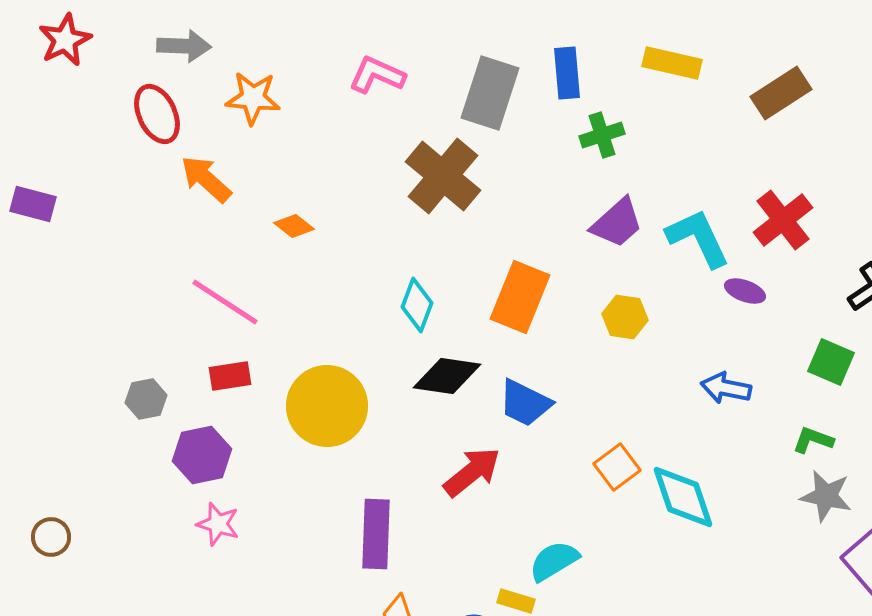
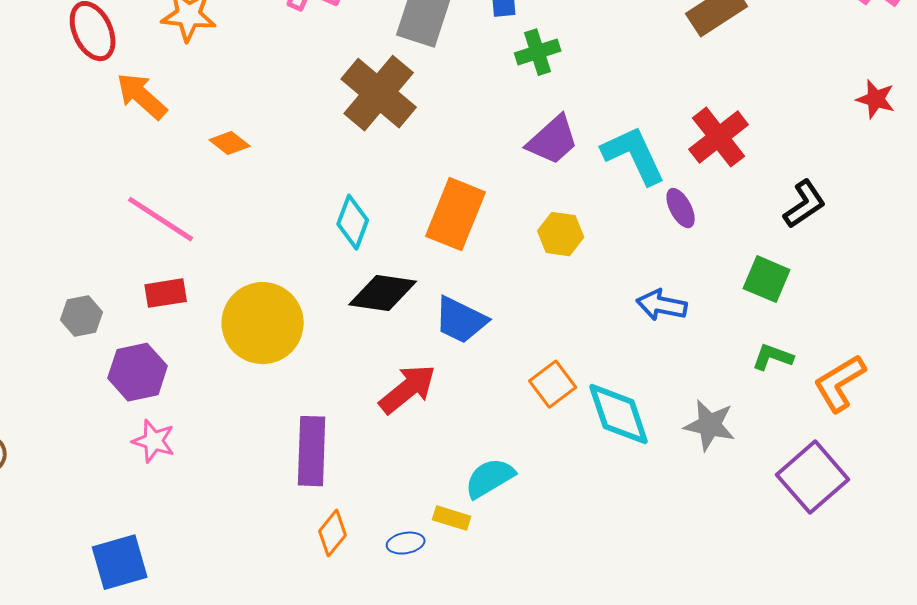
purple ellipse: (745, 291) -> (681, 208), turned 42
green L-shape: (813, 440) -> (773, 357), moved
gray star: (826, 496) -> (710, 425), moved

